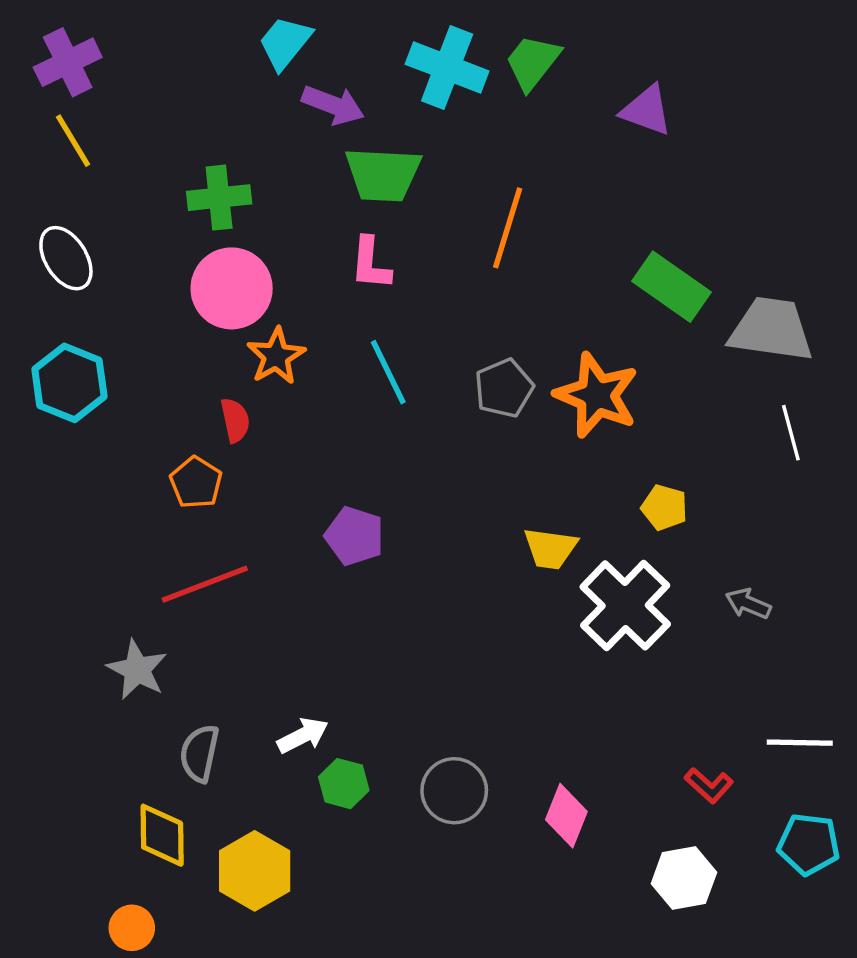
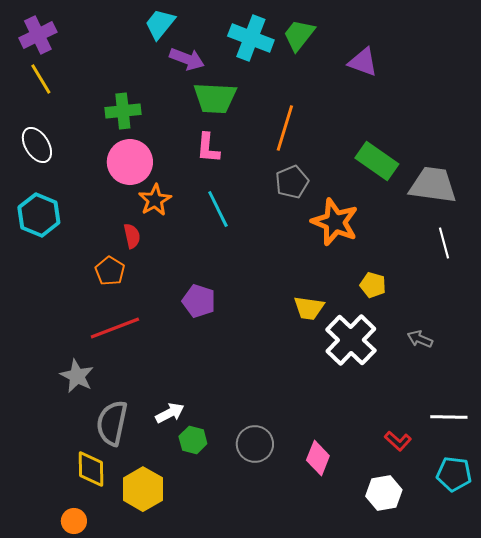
gray pentagon: (504, 388) -> (292, 182), moved
gray semicircle: (199, 753) -> (112, 423), size x1.4

